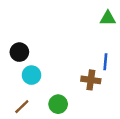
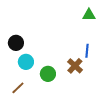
brown cross: (91, 80) -> (75, 66), turned 35
green circle: (58, 104) -> (48, 74), moved

